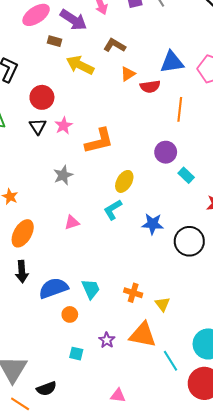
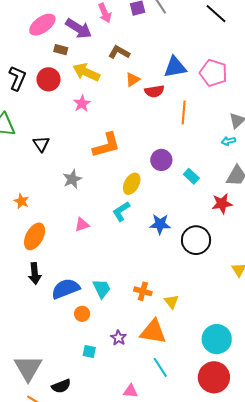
red circle: (42, 97) -> (49, 79), moved
black triangle: (38, 126) -> (41, 144), moved
pink star: (64, 126) -> (82, 103), moved
purple circle: (166, 152) -> (161, 160), moved
cyan line: (171, 361) -> (160, 367), moved

